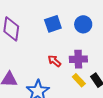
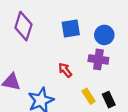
purple cross: (78, 59) -> (98, 59), moved

